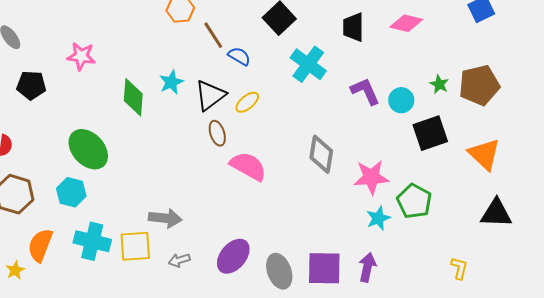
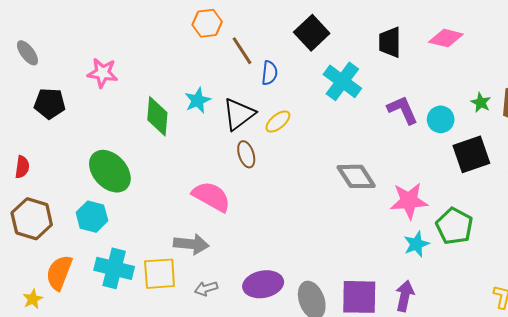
blue semicircle: (239, 56) -> (269, 73), turned 65
gray diamond: (321, 154) -> (356, 176), turned -42
pink semicircle: (248, 166) -> (211, 197), moved
purple ellipse: (233, 256) -> (263, 284), turned 39

